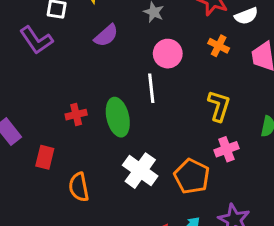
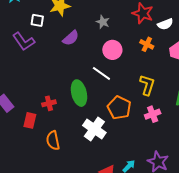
white line: (151, 88) -> (101, 73), turned -48
red cross: (76, 115) -> (49, 103), moved
orange pentagon: (192, 176) -> (119, 108), moved

